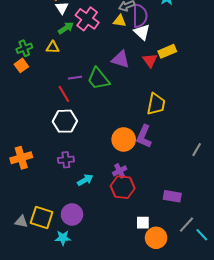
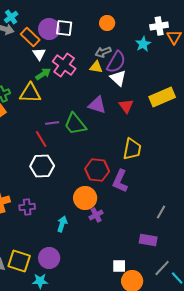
purple semicircle: (140, 16) -> (116, 62), turned 30
yellow triangle: (53, 47) -> (30, 93), size x1.6
yellow rectangle: (167, 51) -> (162, 97), moved, size x1.4
orange circle: (124, 139) -> (85, 198), moved
gray line: (197, 150) -> (161, 212), moved
purple cross: (66, 160) -> (27, 207), moved
cyan arrow: (85, 180) -> (62, 224), turned -42
red hexagon: (123, 187) -> (97, 170), moved

